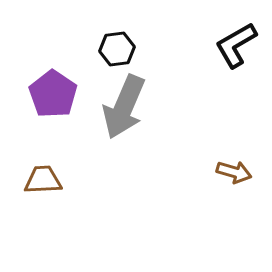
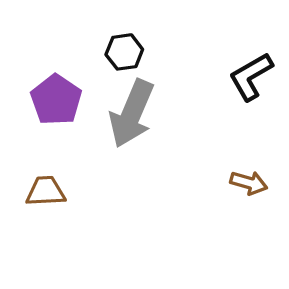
black L-shape: (236, 45) -> (251, 76), moved

